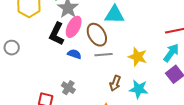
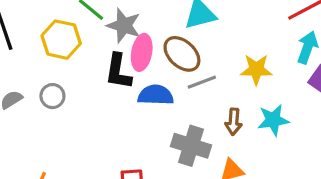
gray circle: (12, 48) -> (52, 96), moved
blue semicircle: (74, 54) -> (156, 95), size x1.5
gray cross: (68, 88) -> (191, 146), moved, size x1.6

